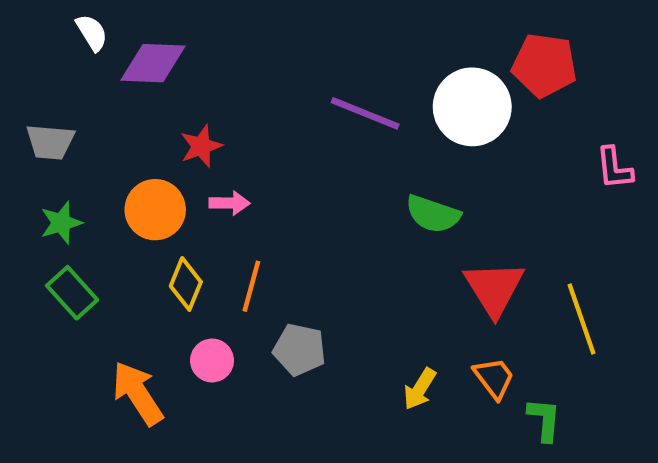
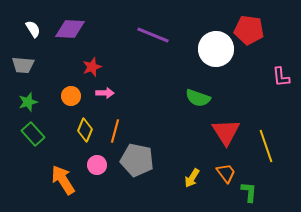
white semicircle: (92, 33) -> (33, 29), moved
purple line: (365, 113) -> (153, 35), moved
orange circle: (155, 210) -> (71, 96), size x0.7
gray pentagon: (299, 350) -> (137, 160), size x1.4

